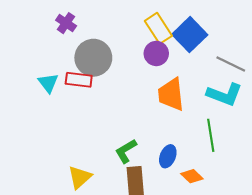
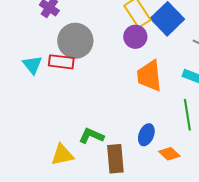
green L-shape: (126, 151) -> (91, 136), moved, turned 55
yellow triangle: (80, 177) -> (62, 155), turned 30

